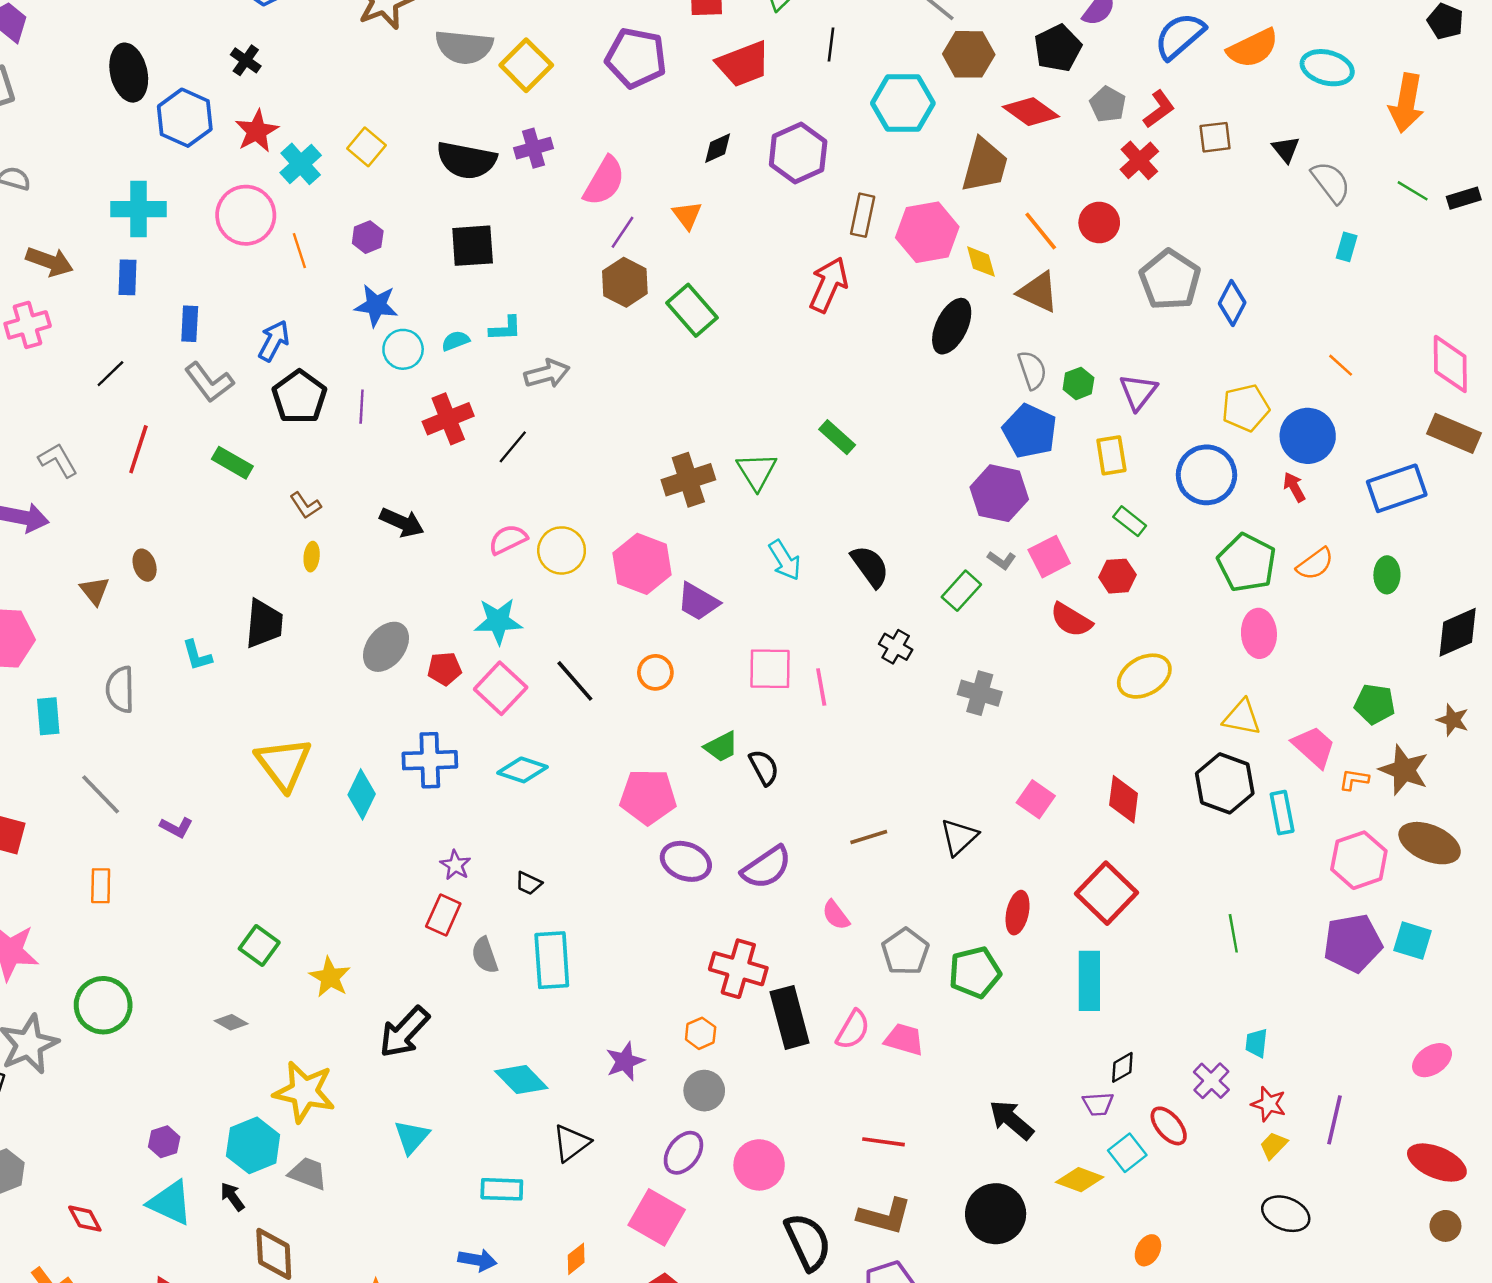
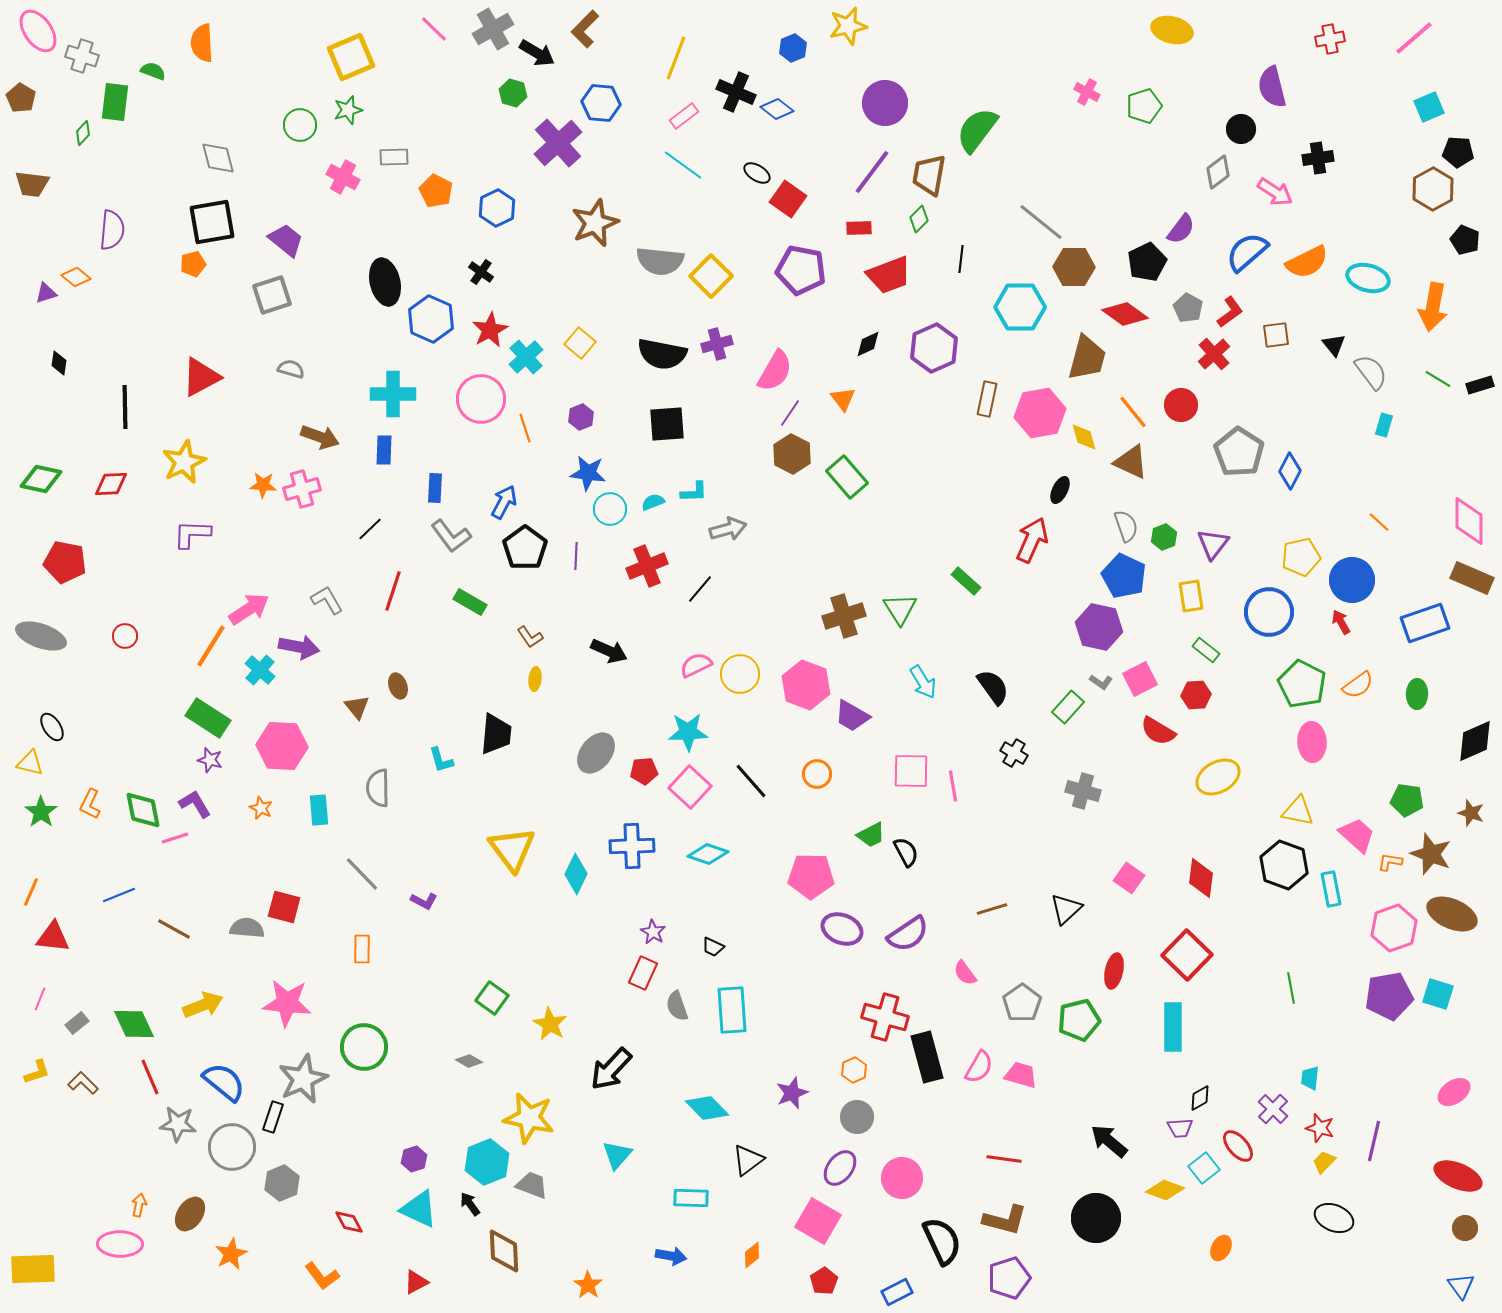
red arrow: (829, 285) -> (1032, 540), moved
black ellipse: (952, 326) -> (1060, 490), size x0.6

